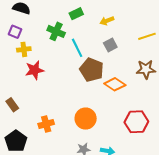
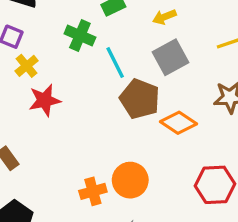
gray square: (110, 45) -> (170, 57), size x1.5
yellow cross: (24, 49) -> (27, 66), turned -32
orange cross: (46, 124) -> (93, 191), moved

